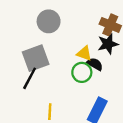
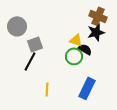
gray circle: (49, 21) -> (17, 26), moved
gray square: (36, 58) -> (35, 44), size x0.7

